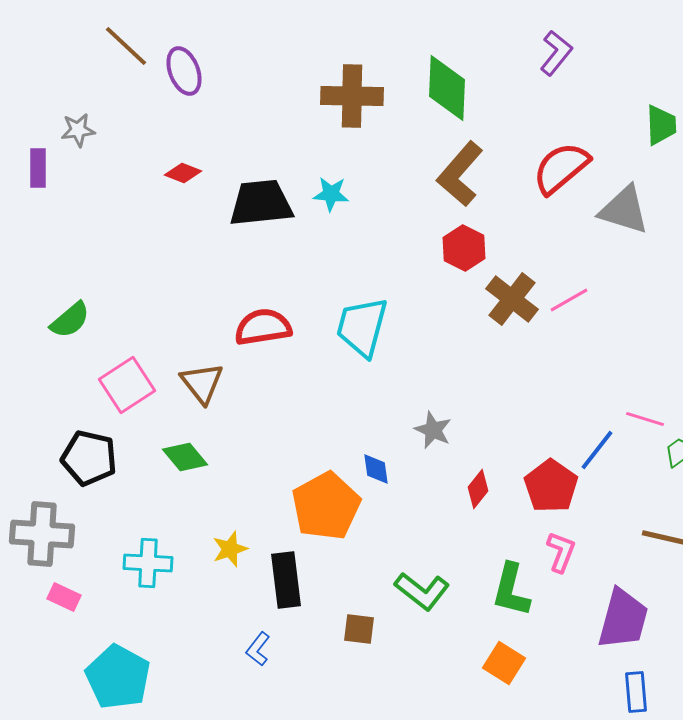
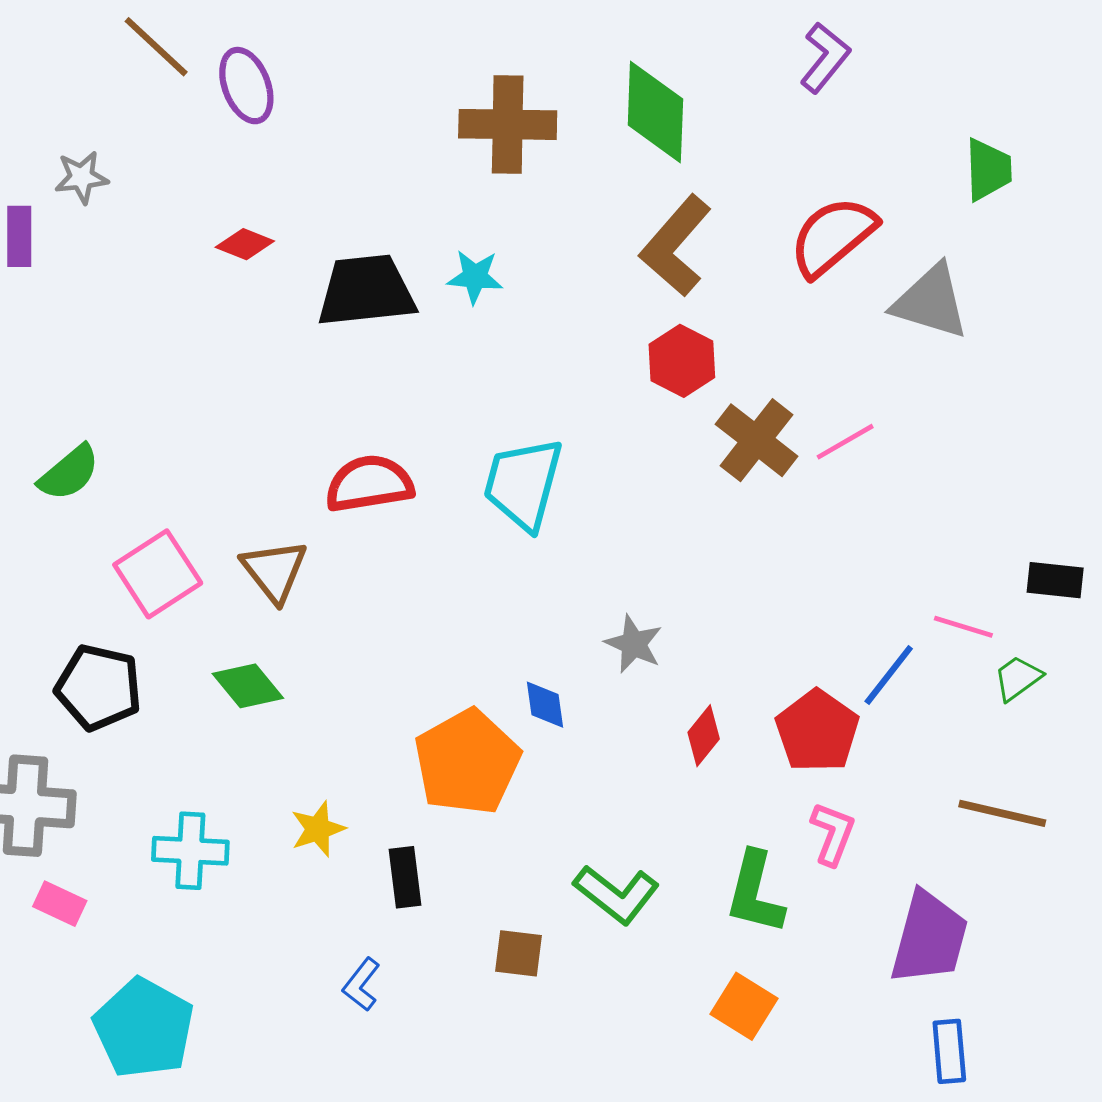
black rectangle: (286, 580) -> (405, 877), size x0.7

